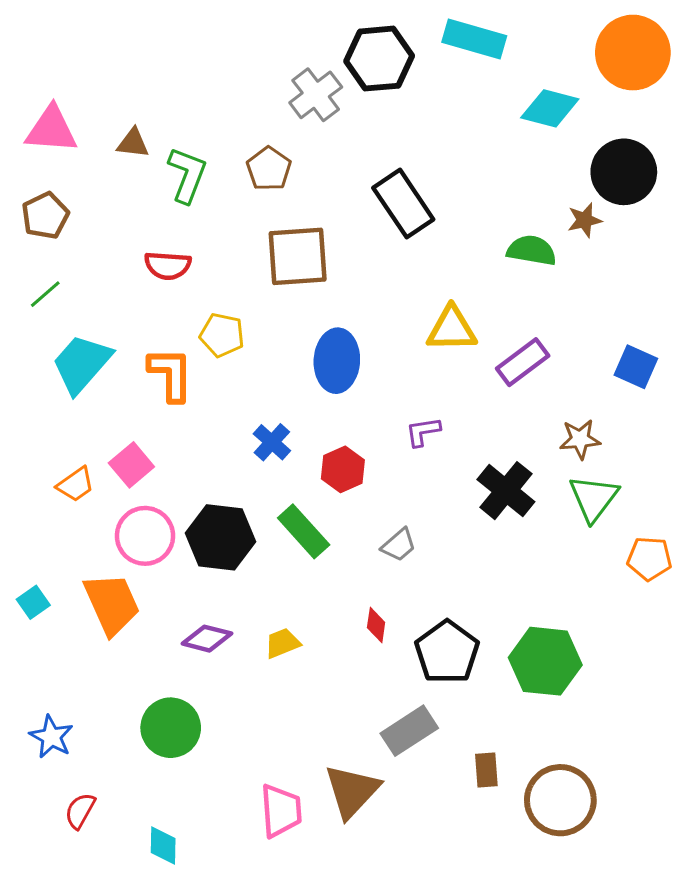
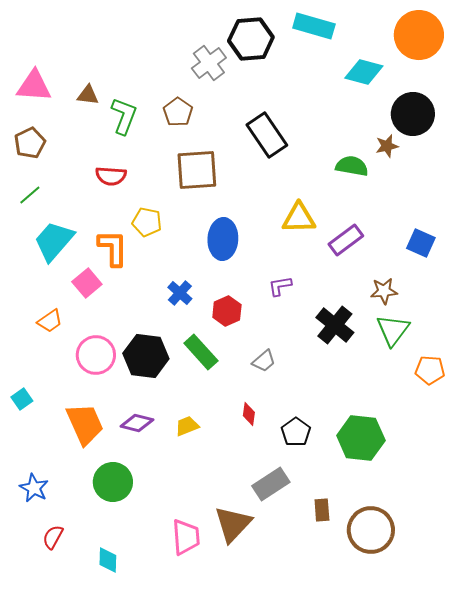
pink square: (131, 465) -> (87, 283), moved
orange trapezoid: (112, 604) -> (85, 424), moved
black pentagon: (447, 652) -> (296, 432), size x0.7

